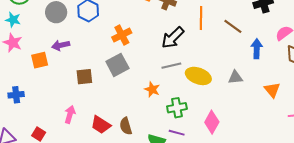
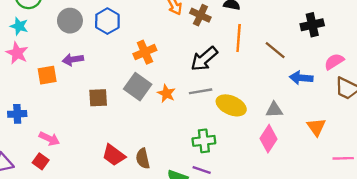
blue arrow: (257, 49) -> (301, 78), turned -90
gray square: (117, 65) -> (138, 87), turned -30
orange star: (152, 89) -> (166, 93), moved
pink arrow: (70, 114) -> (49, 139), moved, turned 96
pink diamond: (212, 122) -> (269, 139), moved

